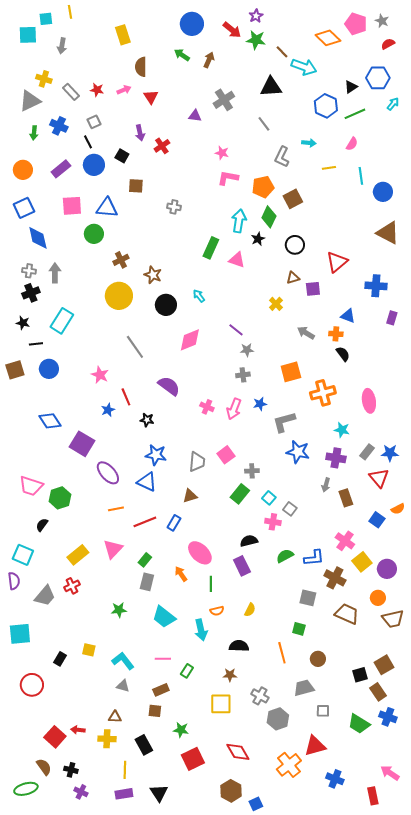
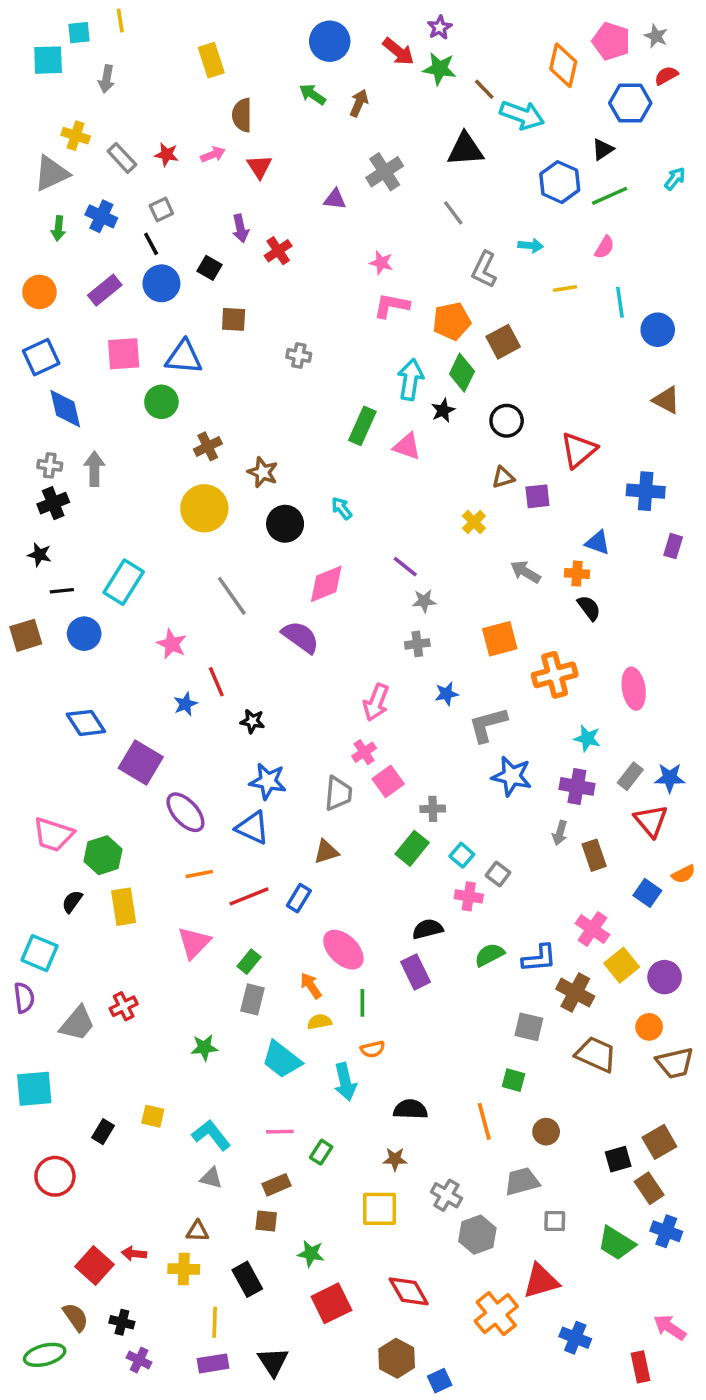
orange diamond: (328, 38) -> (563, 65), turned 60
blue hexagon: (378, 78) -> (630, 103), moved
brown triangle: (388, 233) -> (666, 400), size x0.7
cyan rectangle: (62, 321) -> (124, 582), moved
purple semicircle: (169, 386) -> (301, 637), moved
pink cross: (207, 407) -> (364, 752), moved, turned 32
pink arrow: (234, 409) -> (376, 702), moved
yellow rectangle: (78, 555) -> (124, 907), moved, turned -60
yellow semicircle: (250, 610) -> (319, 1022), moved, turned -128

